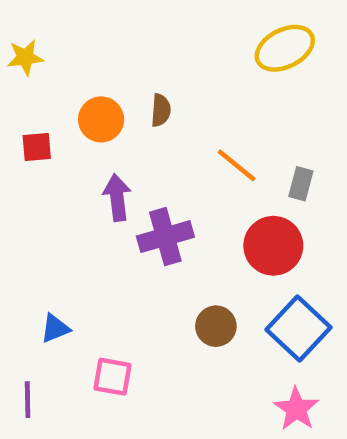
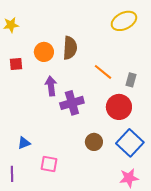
brown semicircle: (161, 110) -> (70, 48), size x1.6
pink star: (296, 409) -> (129, 178), turned 30

